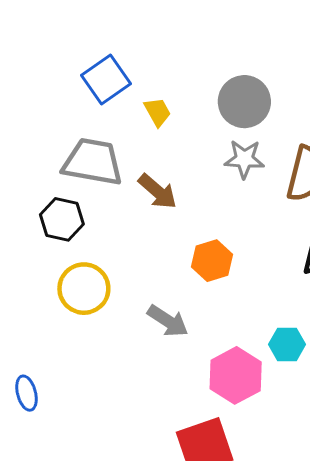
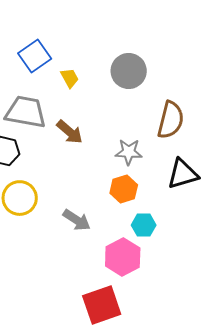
gray star: (244, 159) -> (129, 152), moved
orange hexagon: (212, 261) -> (124, 189), moved
cyan hexagon: (287, 344) -> (144, 225), moved

